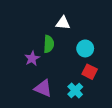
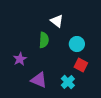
white triangle: (63, 23) -> (57, 21), turned 32
purple star: (32, 58) -> (20, 59), moved

